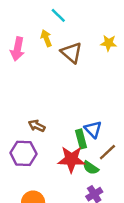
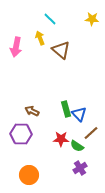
yellow star: (109, 43) -> (92, 19), moved
green rectangle: (81, 139) -> (66, 109), moved
red star: (71, 159) -> (61, 139), size x0.7

